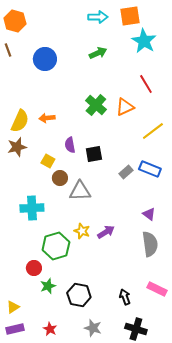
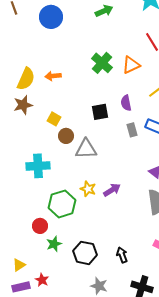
purple semicircle: (70, 145) -> (126, 103), moved
gray rectangle: (126, 172) -> (132, 130), turned -64
black arrow: (125, 297) -> (122, 255), moved
red star: (50, 329) -> (42, 280), moved

